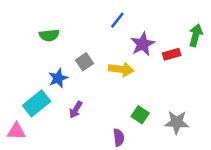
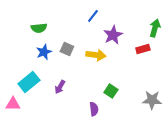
red rectangle: (172, 54) -> (143, 49), moved
gray square: (85, 62) -> (67, 49), turned -32
blue star: (58, 78) -> (44, 52), moved
gray star: (177, 122) -> (152, 100), moved

